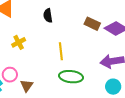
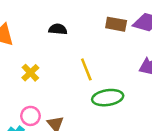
black semicircle: (48, 16) -> (58, 29), turned 120

